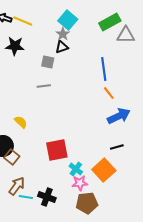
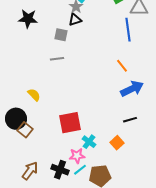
blue line: (104, 69) -> (128, 30), moved
orange square: (104, 170) -> (117, 143), size x0.6
pink star: (80, 183) -> (77, 156), moved
brown arrow: (17, 186) -> (30, 171), moved
cyan line: (26, 197) -> (80, 170), moved, turned -48

